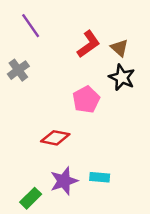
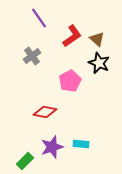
purple line: (31, 26) -> (39, 18), moved
gray cross: (18, 70) -> (32, 56), moved

